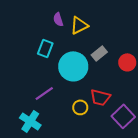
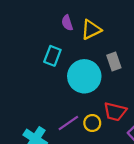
gray rectangle: (99, 53) -> (114, 62), turned -70
purple line: (44, 93) -> (68, 123), moved

